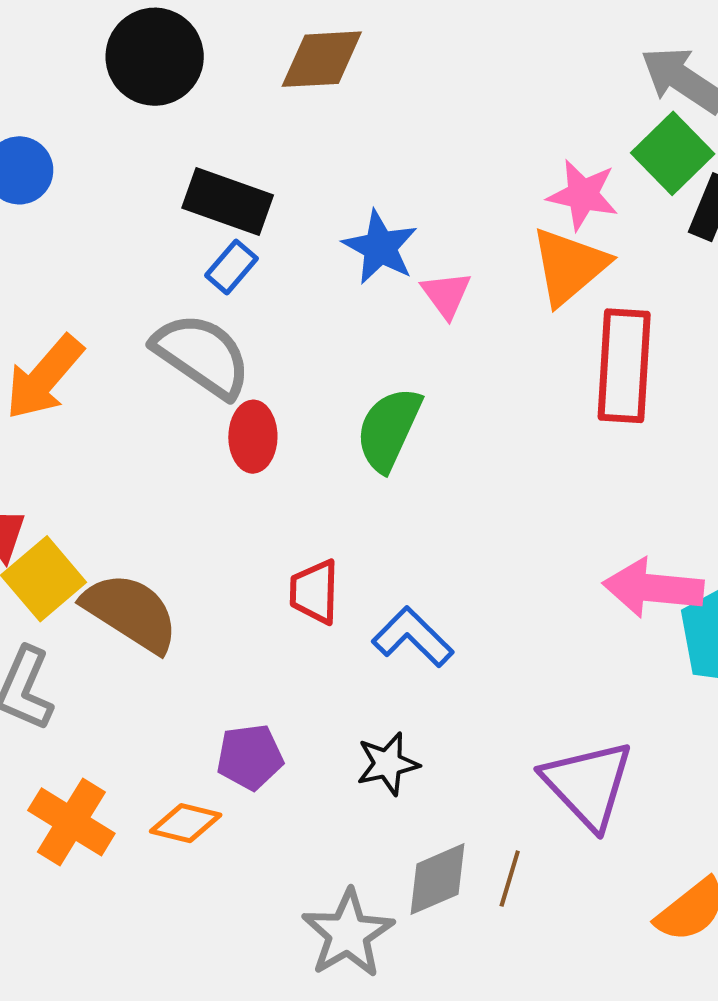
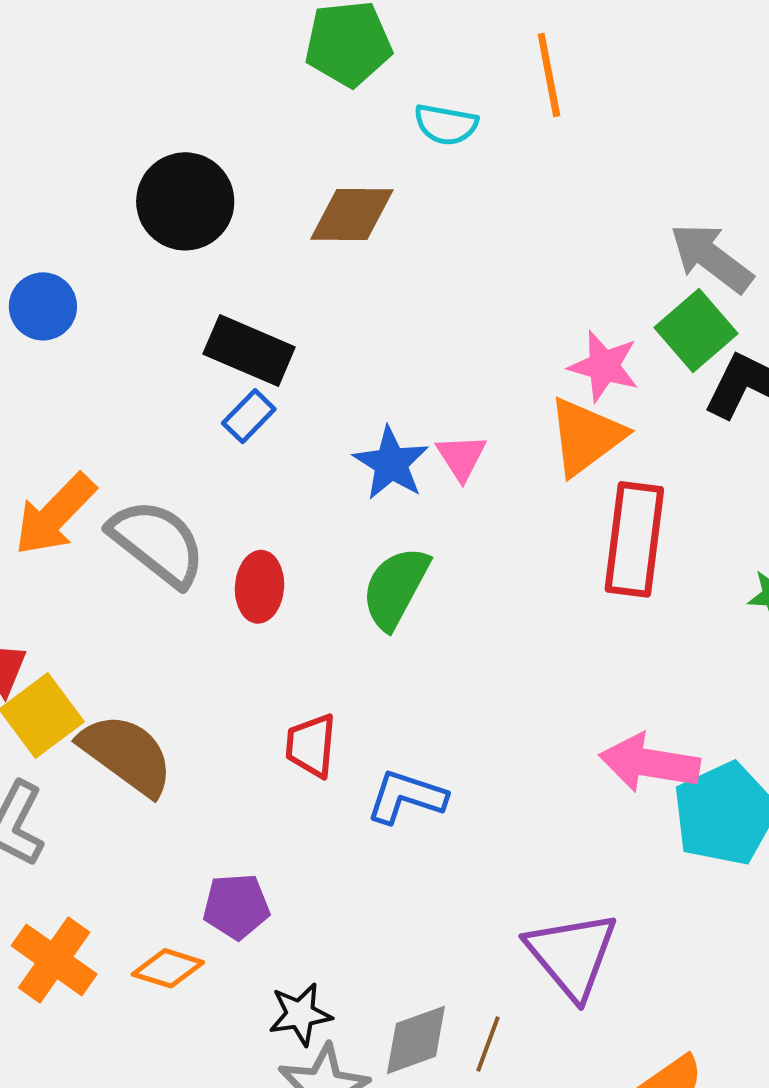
blue star: (380, 247) -> (391, 463), moved
gray semicircle: (202, 355) -> (157, 543), moved
blue L-shape: (413, 637) -> (406, 797), turned -30
black star: (388, 764) -> (300, 1014), moved

